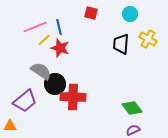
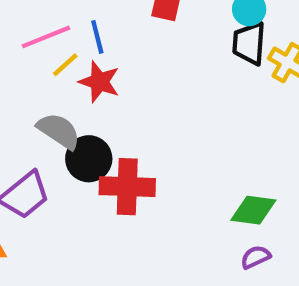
black trapezoid: (121, 44) -> (249, 43), moved
green diamond: (132, 108) -> (253, 210), turned -45

